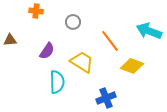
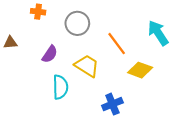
gray circle: (73, 22) -> (77, 23), size x1.5
cyan arrow: (149, 31) -> (158, 33), turned 35

